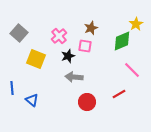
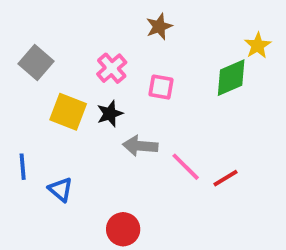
brown star: (91, 28) -> (159, 26), moved
black star: (68, 56) -> (110, 114), moved
pink line: (132, 70) -> (186, 167), moved
red circle: (87, 102) -> (123, 229), moved

